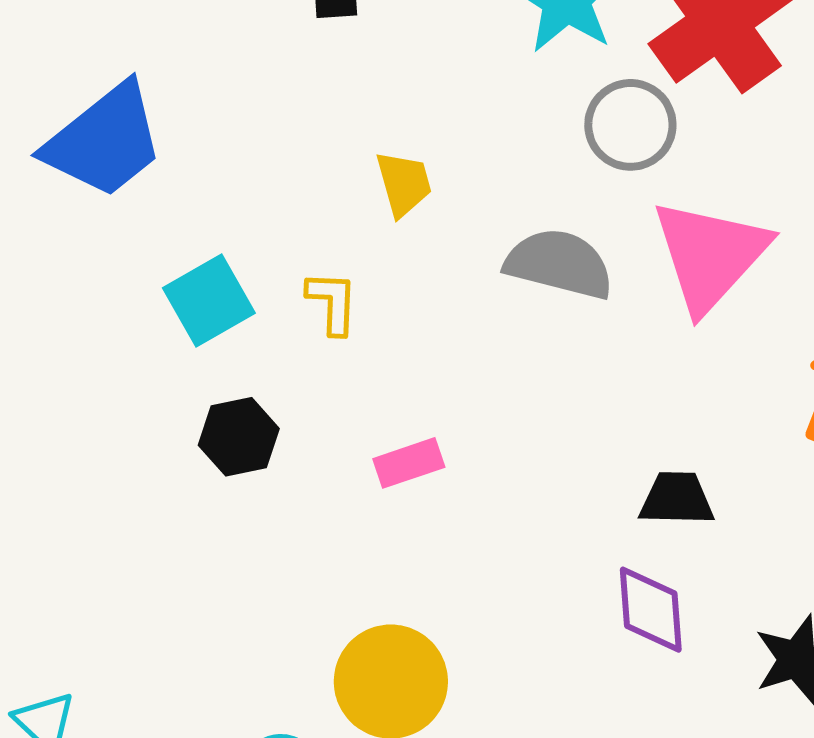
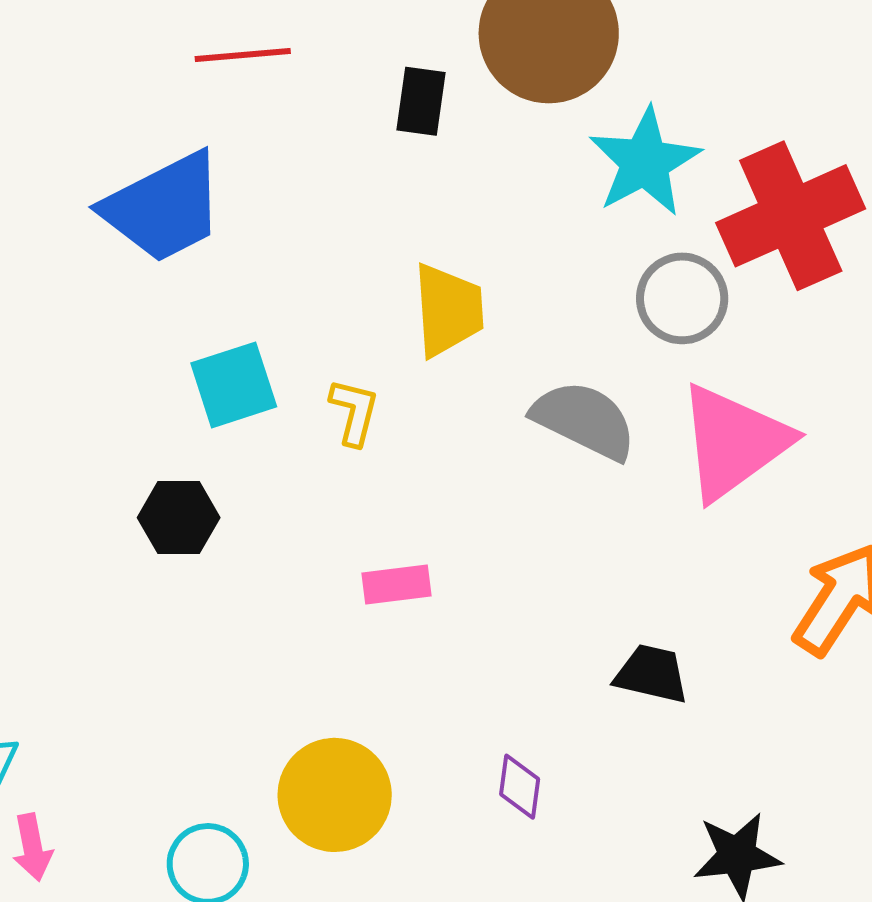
yellow trapezoid: (404, 184) -> (448, 310), size x1.4
black hexagon: (239, 437) -> (179, 518), moved
purple diamond: (651, 610) -> (520, 787), moved, size x0.7

